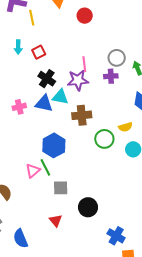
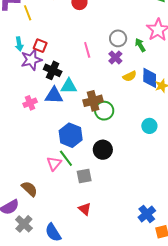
red square: (39, 52) -> (40, 46), turned -32
purple cross: (111, 76) -> (115, 57), turned -32
purple star: (78, 80) -> (31, 60), moved
yellow semicircle: (125, 127) -> (130, 76), moved
green circle: (104, 139) -> (104, 111), moved
black circle: (88, 207) -> (103, 150), moved
blue cross: (116, 236) -> (147, 214), turned 30

